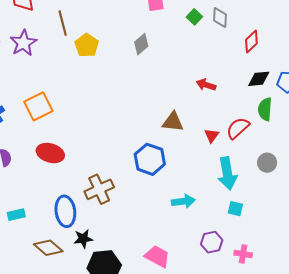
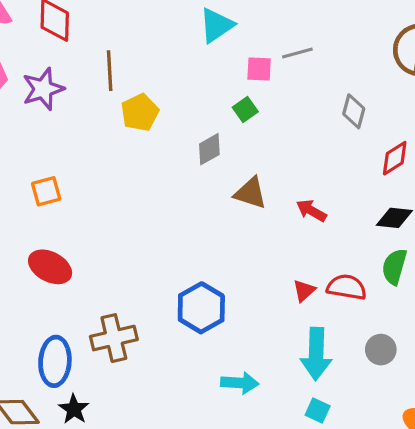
green square: (194, 17) -> (245, 109), moved
gray diamond: (141, 44) -> (209, 149), moved
orange square: (38, 106) -> (46, 191), size x0.7
brown triangle: (173, 122) -> (250, 193), moved
red semicircle: (238, 128) -> (347, 287), turned 40
black star: (83, 239) -> (74, 409), turned 30

